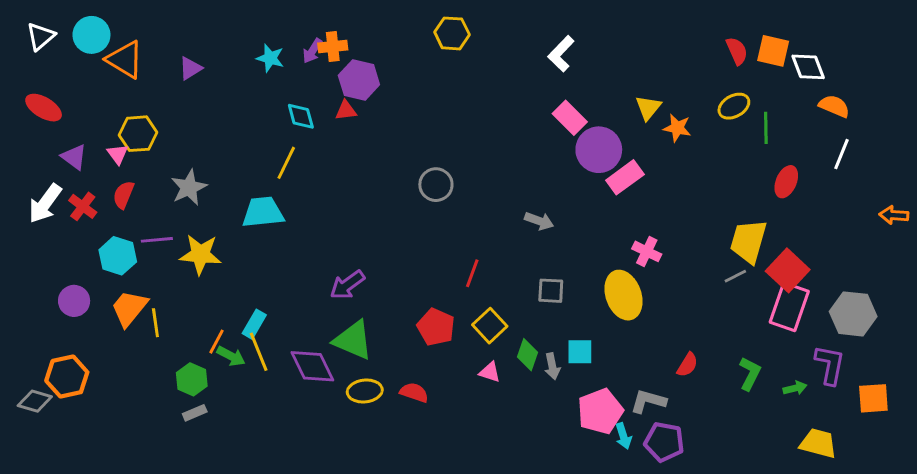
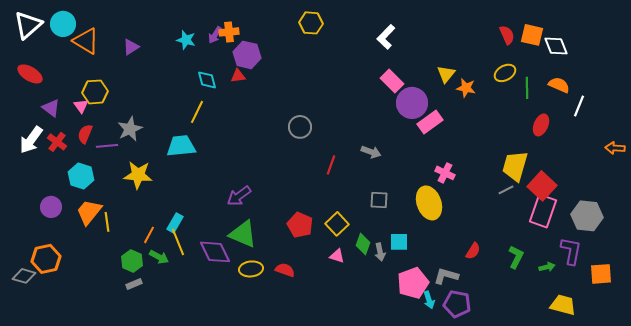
white triangle: (41, 36) -> (28, 25), size x1.4
orange semicircle: (834, 106) -> (559, 85), moved
purple line: (157, 240) -> (107, 146), moved
red line: (472, 273) -> (331, 165), moved
green arrow: (231, 356) -> (159, 257), moved

